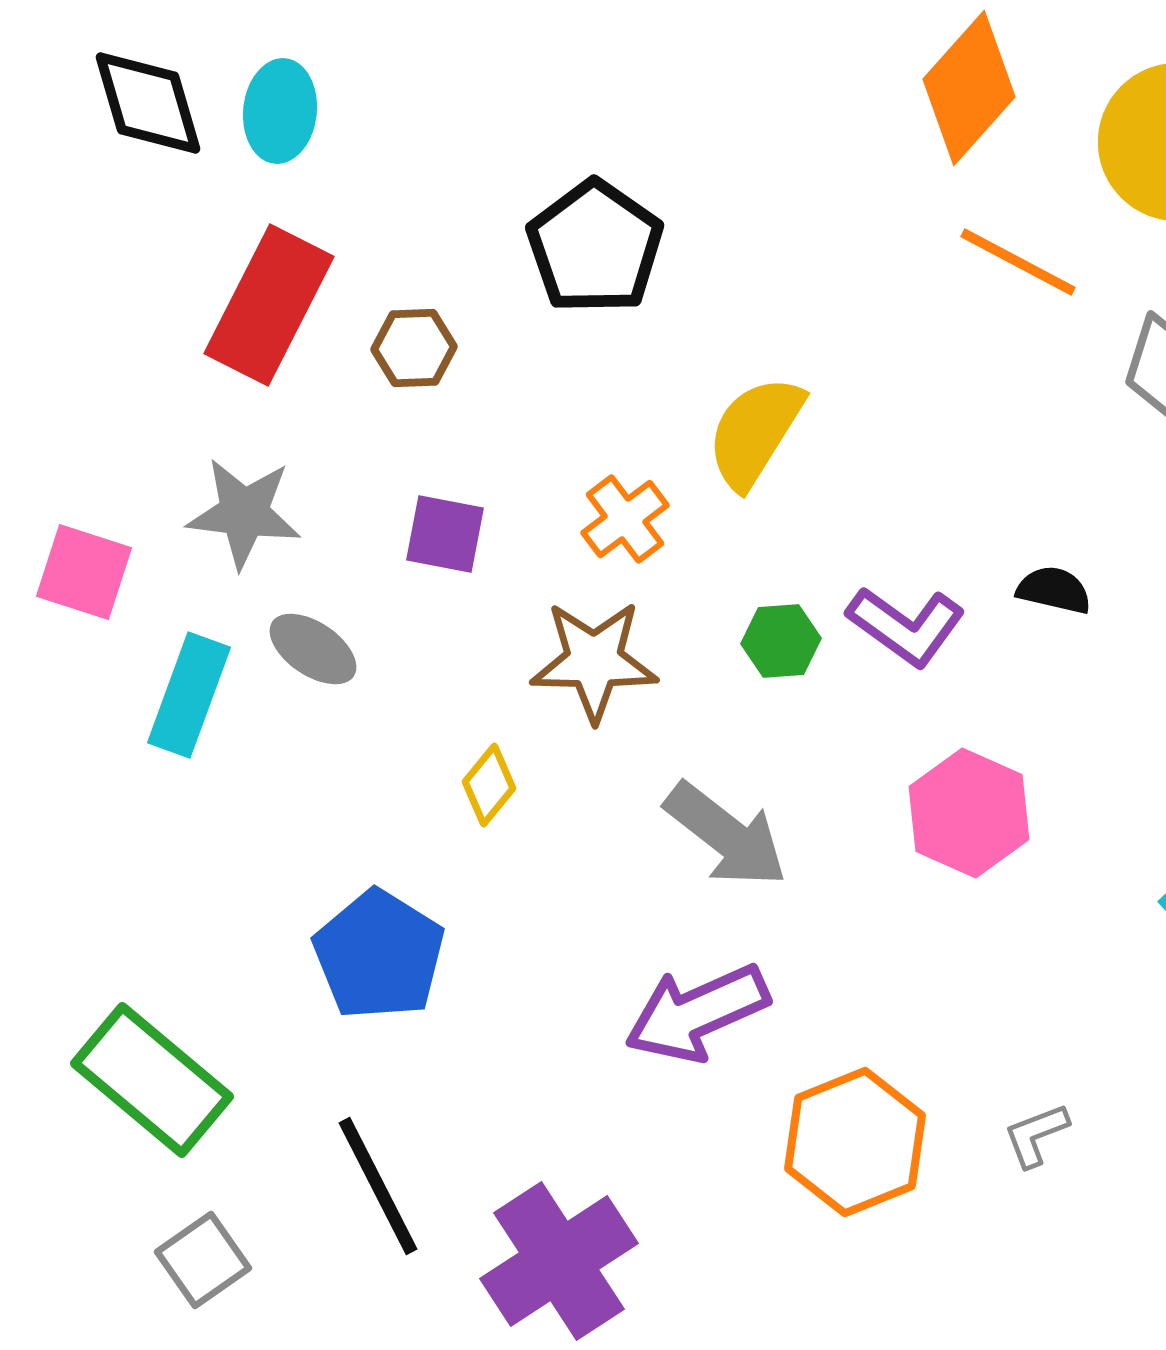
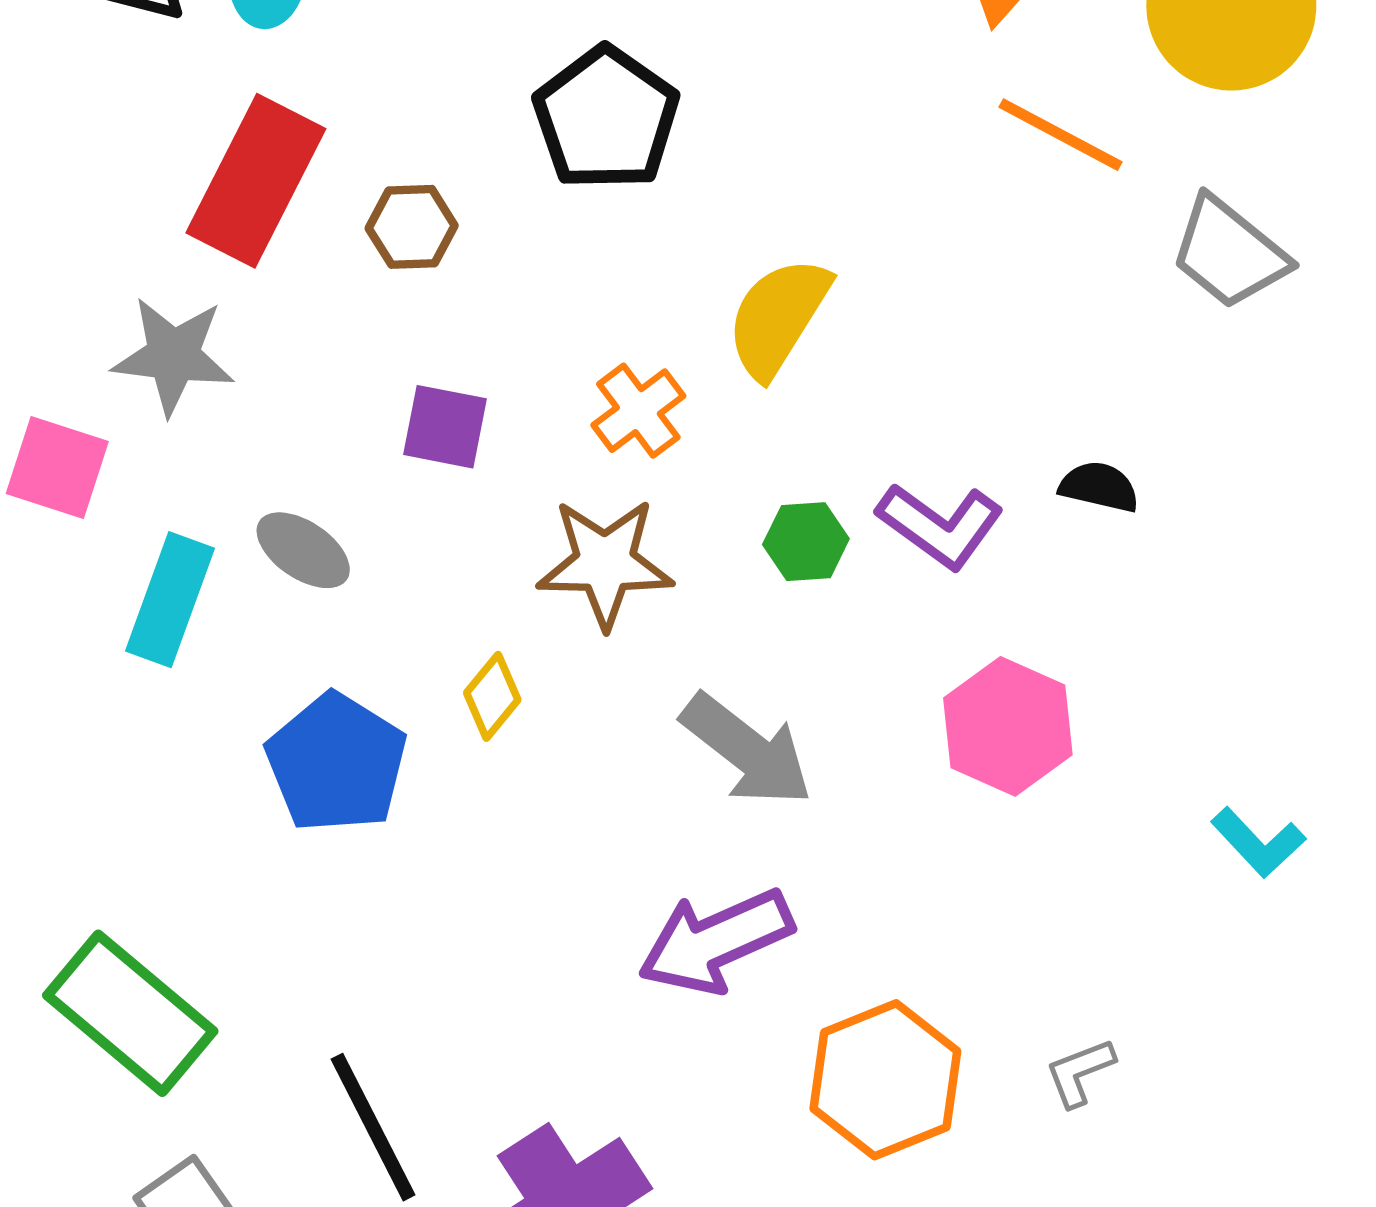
gray star: (244, 513) -> (173, 356), moved
blue pentagon: (379, 955) -> (336, 763), moved

